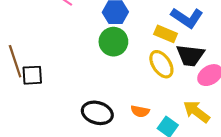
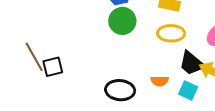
black trapezoid: (190, 55) -> (192, 63), moved, turned 44
yellow ellipse: (161, 64) -> (171, 33), turned -44

